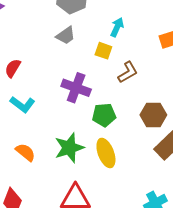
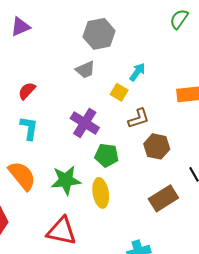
cyan L-shape: (22, 104) -> (29, 128), turned -130
brown hexagon: (153, 115) -> (157, 146), moved
orange semicircle: (25, 152) -> (22, 176), size x1.5

